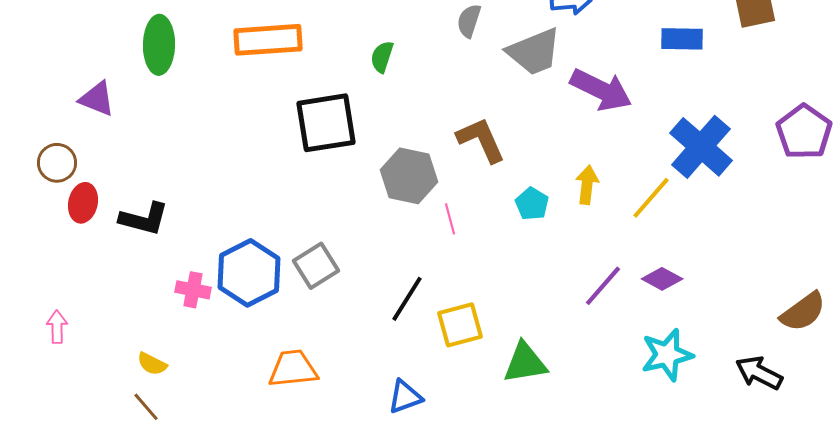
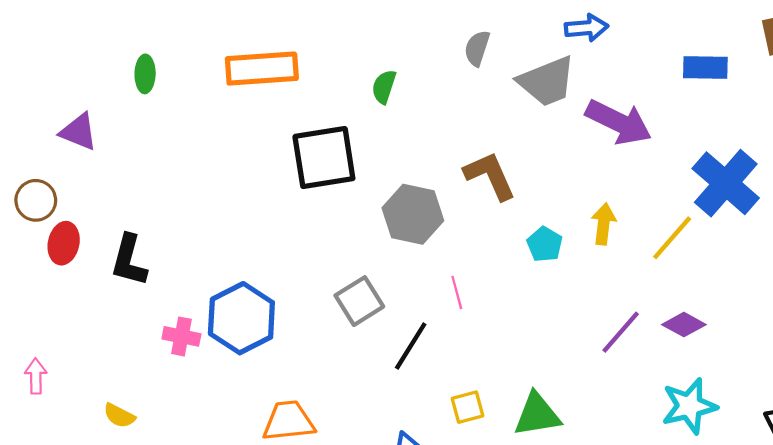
green ellipse: (159, 45) -> (145, 74), size x0.6
black L-shape: (144, 219) -> (129, 260), turned 90
pink line: (450, 219) -> (457, 292), moved
gray square: (316, 266) -> (359, 301), moved
yellow square: (460, 325) -> (468, 407), moved, size x0.7
yellow semicircle: (152, 364) -> (119, 416), moved

